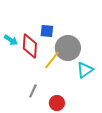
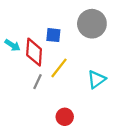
gray circle: (68, 48) -> (92, 24), moved
gray line: (33, 91) -> (37, 82), moved

